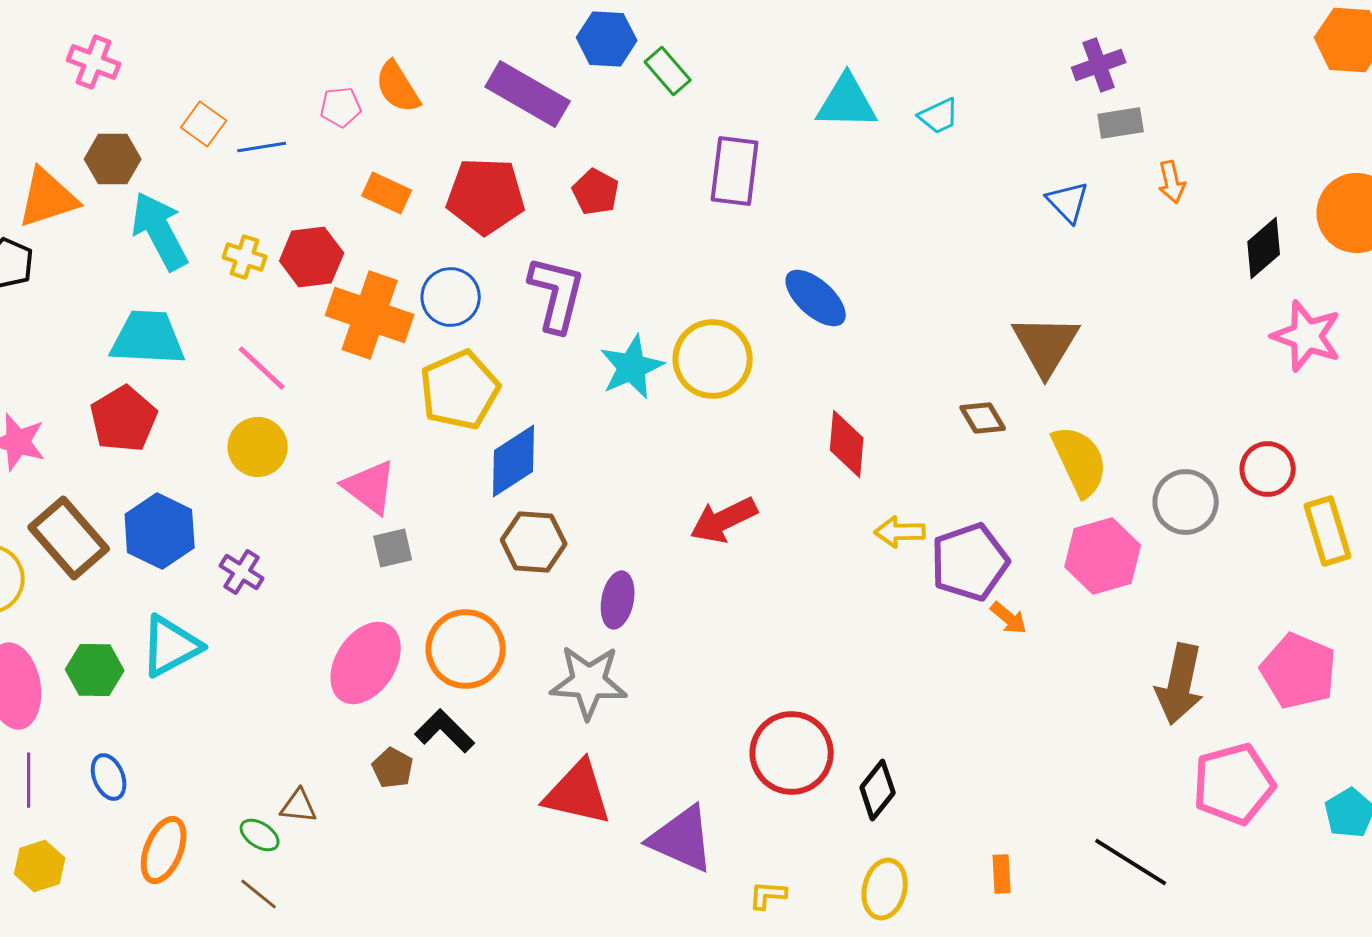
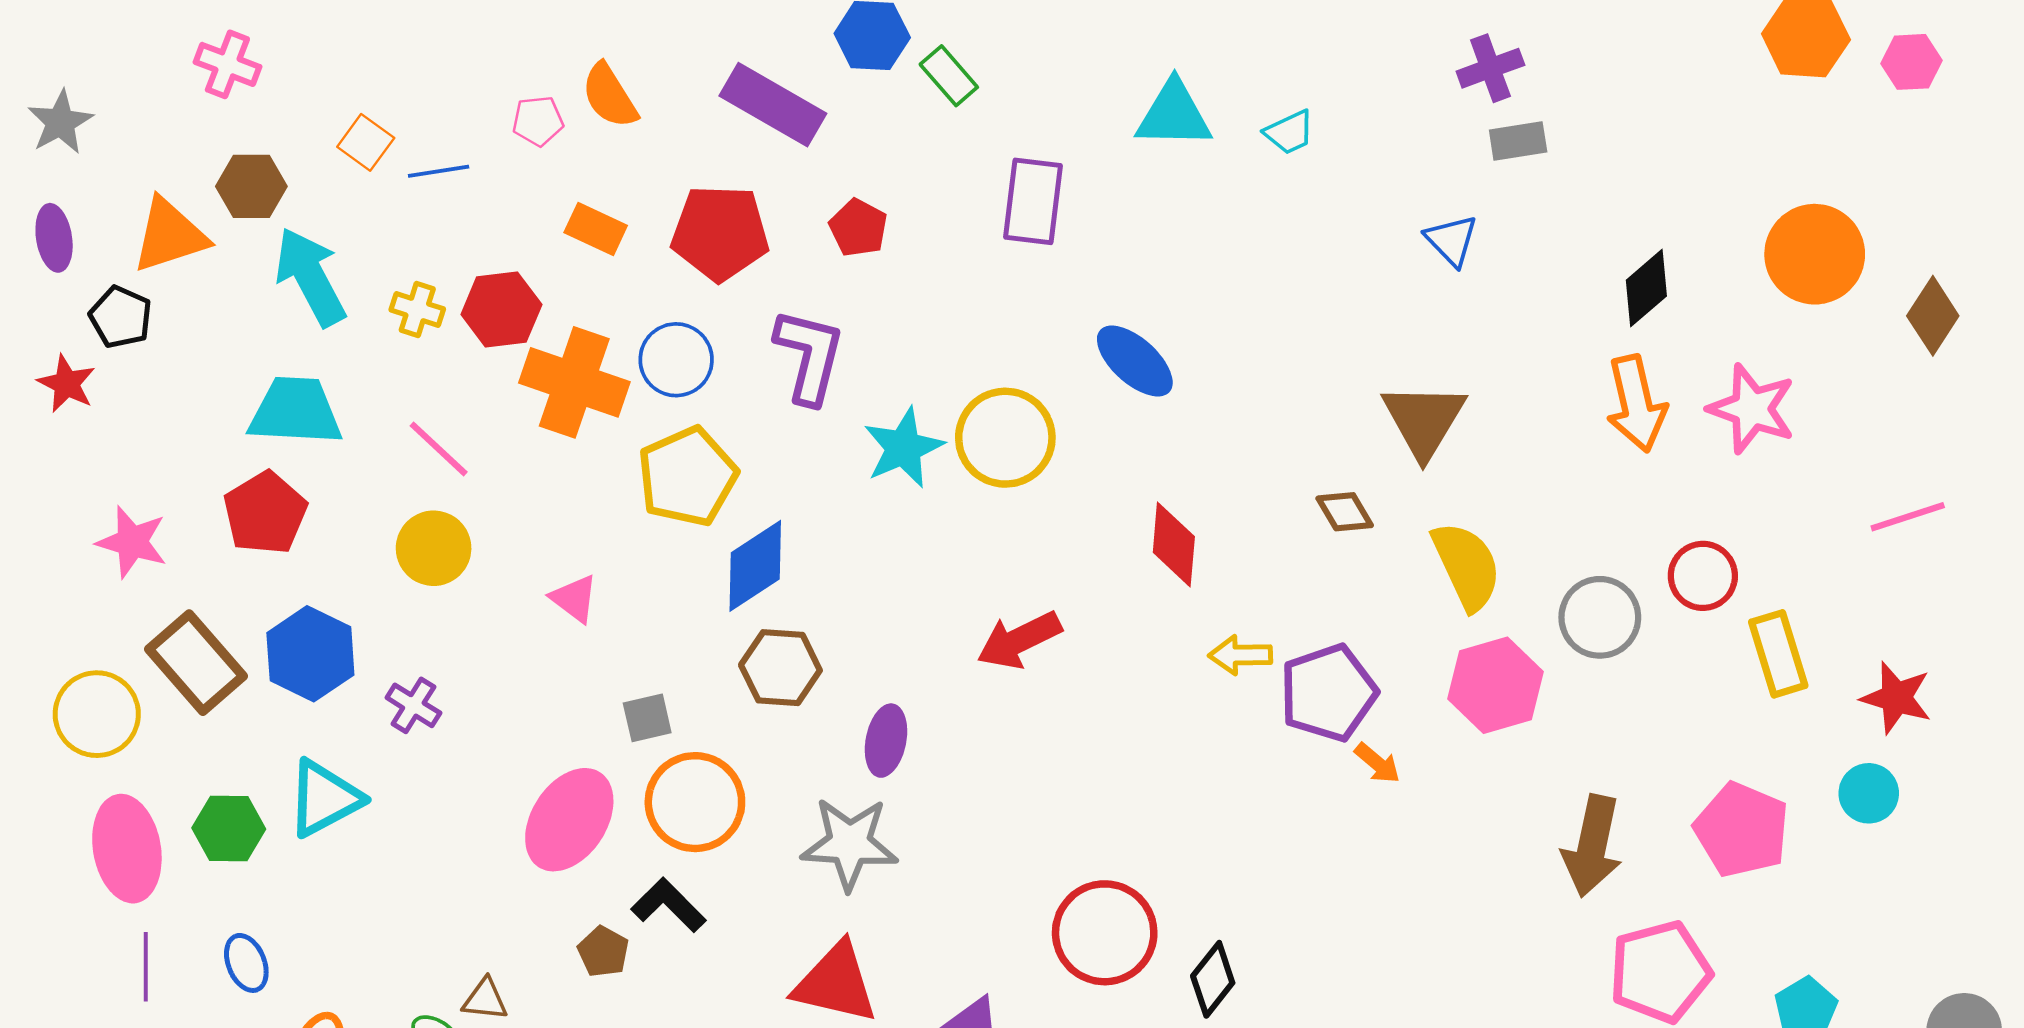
orange arrow: (1172, 182) -> (1636, 404), moved, size x1.8
black diamond: (1264, 248) -> (1646, 288), moved
pink triangle: (370, 487) -> (574, 599), size x0.7
gray square: (393, 548) -> (647, 718), moved

